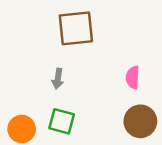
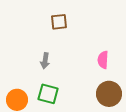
brown square: (76, 28) -> (59, 22), size x0.6

